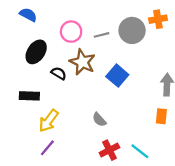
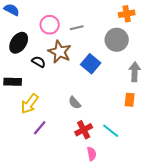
gray circle: (132, 30) -> (117, 40), moved
purple line: (47, 148) -> (40, 128), moved

